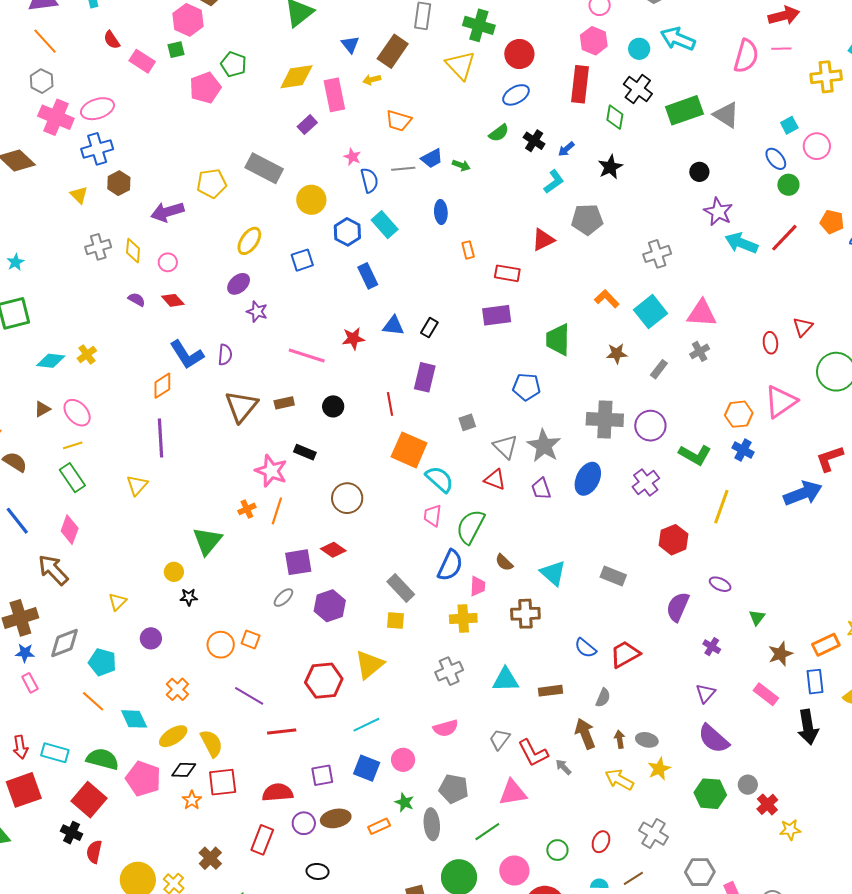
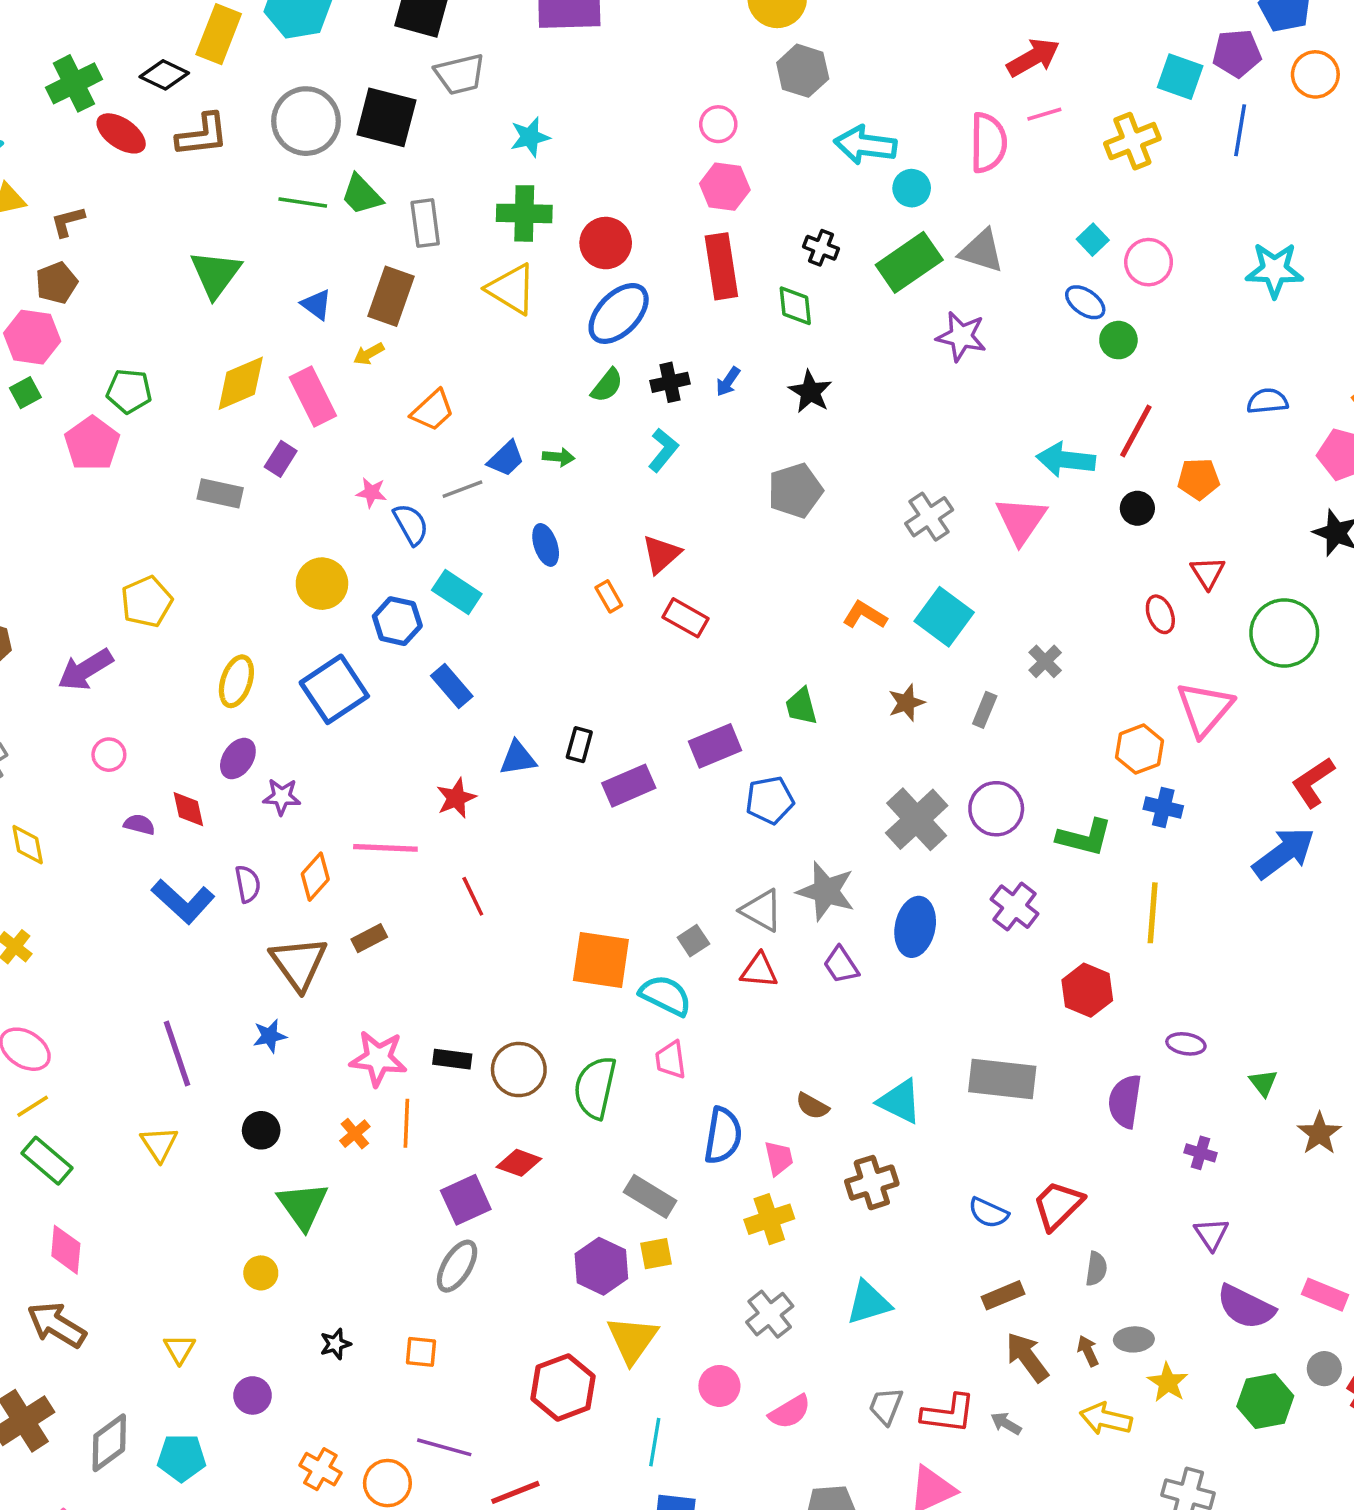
cyan circle: (639, 49) -> (912, 188), moved
black cross: (638, 89) -> (821, 248), size x0.7
blue ellipse: (516, 95) -> (619, 313), size x1.4
orange trapezoid: (399, 121) -> (433, 410), turned -44
black cross: (534, 141) -> (670, 382), turned -30
gray rectangle: (264, 168) -> (220, 493), moved, size x0.7
black circle: (699, 172) -> (1137, 508), moved
cyan L-shape: (554, 182) -> (663, 450), moved
purple star: (718, 212) -> (961, 336), moved
orange pentagon: (832, 222) -> (1199, 479), moved
red triangle: (543, 240) -> (661, 554), moved
yellow diamond: (133, 251) -> (28, 845), moved
blue square: (302, 260) -> (334, 689), size x1.6
red rectangle: (507, 273) -> (686, 618), turned 35
purple semicircle: (137, 300) -> (139, 824), moved
red diamond: (173, 300) -> (188, 809), moved, turned 45
pink triangle: (702, 313) -> (1021, 520), moved, turned -44
purple rectangle: (497, 315) -> (715, 746), moved
green trapezoid: (558, 340) -> (801, 706), size x0.7
purple rectangle: (425, 377) -> (629, 786), moved, turned 68
orange diamond: (162, 386) -> (315, 877), moved
red line: (390, 404) -> (473, 896), moved
black circle: (333, 406) -> (261, 1130), moved
gray cross: (605, 420) -> (917, 819), turned -30
gray square: (467, 422) -> (693, 941), moved
black rectangle: (305, 452) -> (452, 1059), moved
green semicircle: (470, 527) -> (595, 1088), moved
gray rectangle: (613, 576) -> (1002, 1079), size x1.5
black star: (189, 597) -> (335, 1344), moved
gray ellipse: (283, 598) -> (457, 1266), size x1.4
purple hexagon: (330, 606) -> (601, 1266), moved
orange circle: (221, 645) -> (387, 1483), moved
blue star: (25, 653) -> (270, 1036), moved
brown rectangle: (550, 691) -> (1003, 1295), moved
pink rectangle: (766, 694) -> (1325, 1295), moved
gray semicircle: (603, 698) -> (1096, 1269), moved
cyan line: (366, 725) -> (655, 1442), turned -40
red L-shape: (533, 753) -> (948, 1414), turned -40
pink circle: (403, 760) -> (719, 1386), moved

